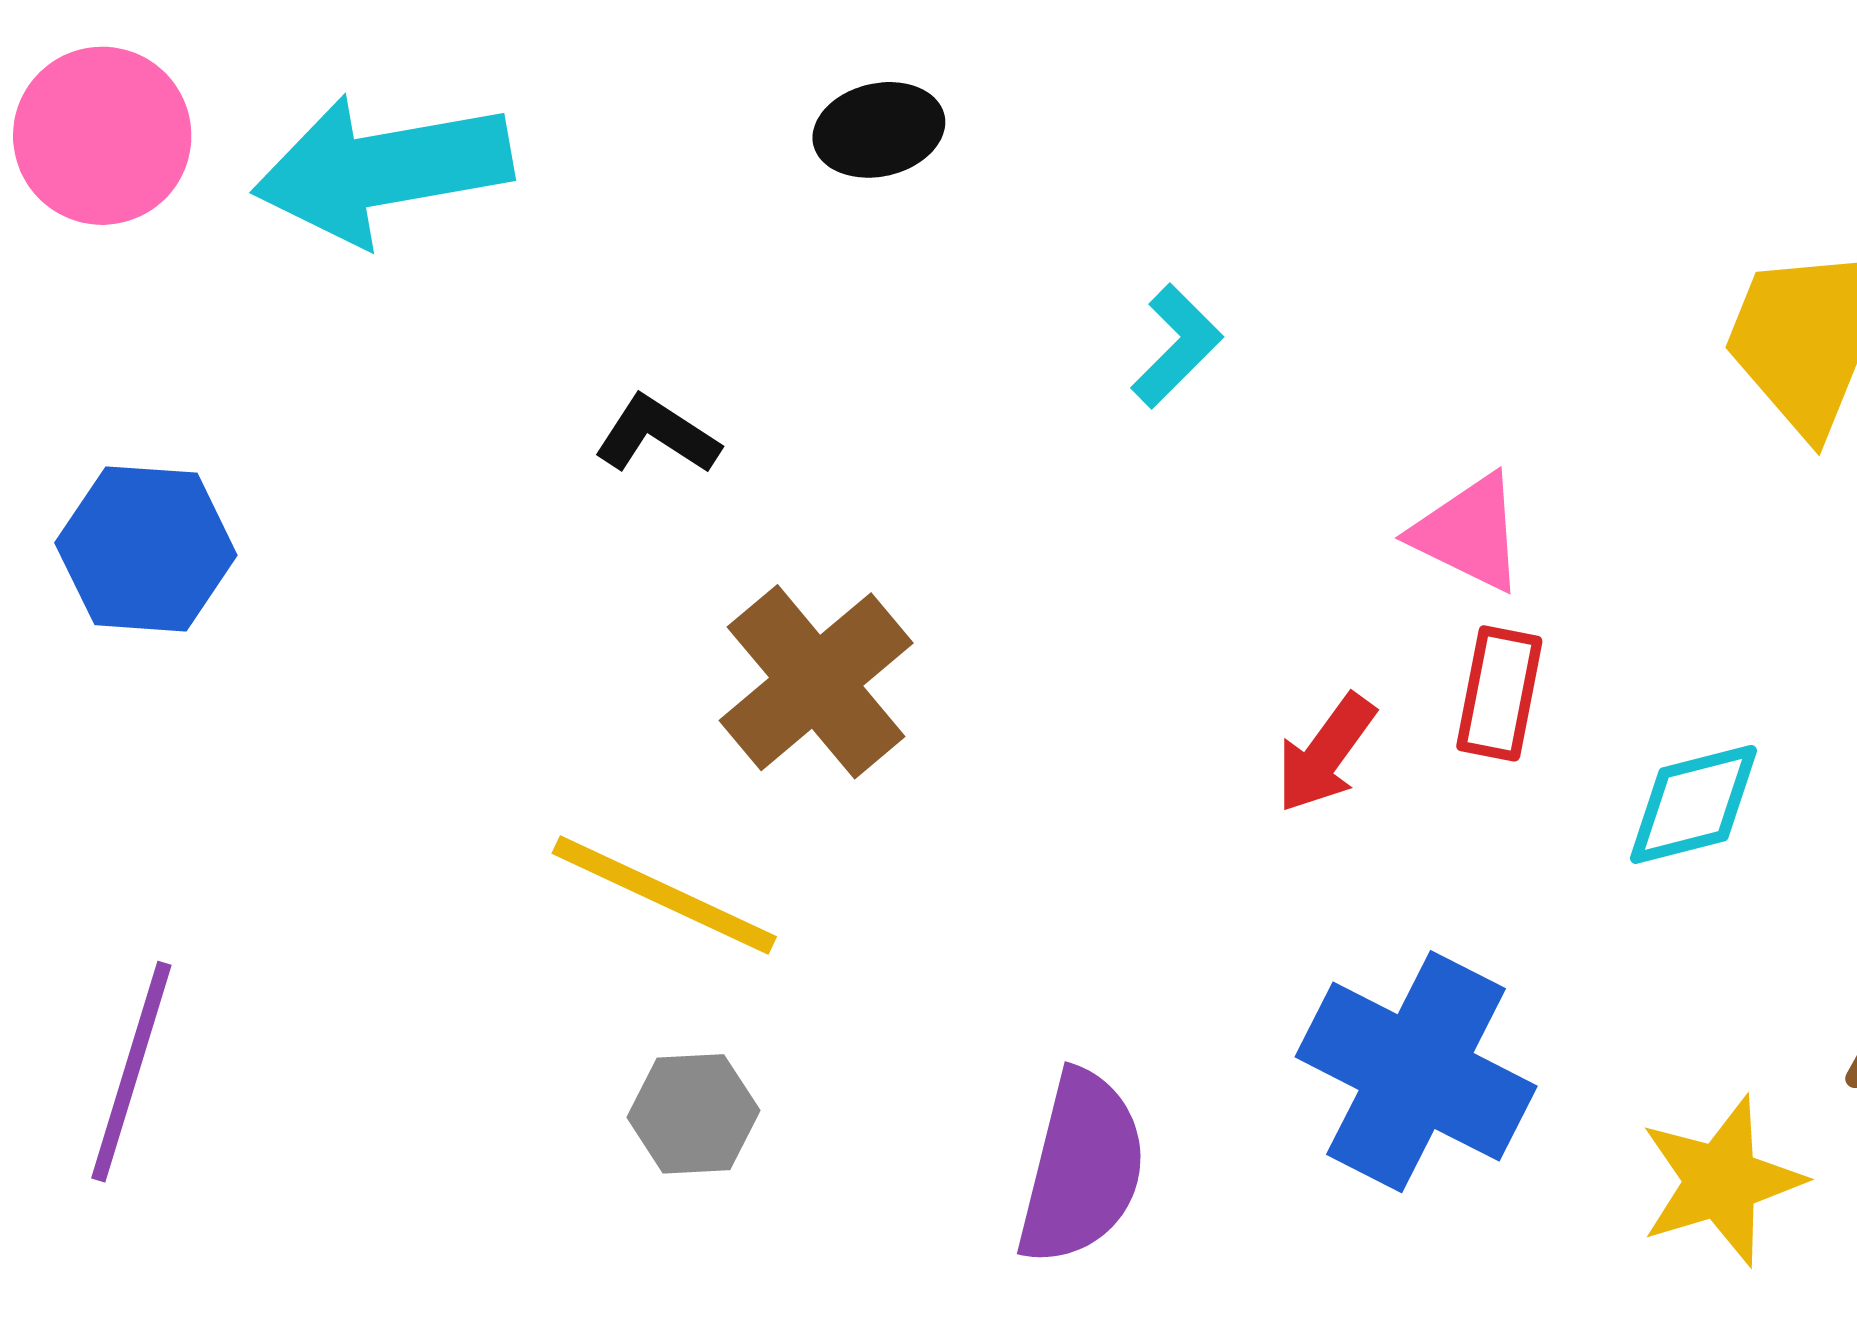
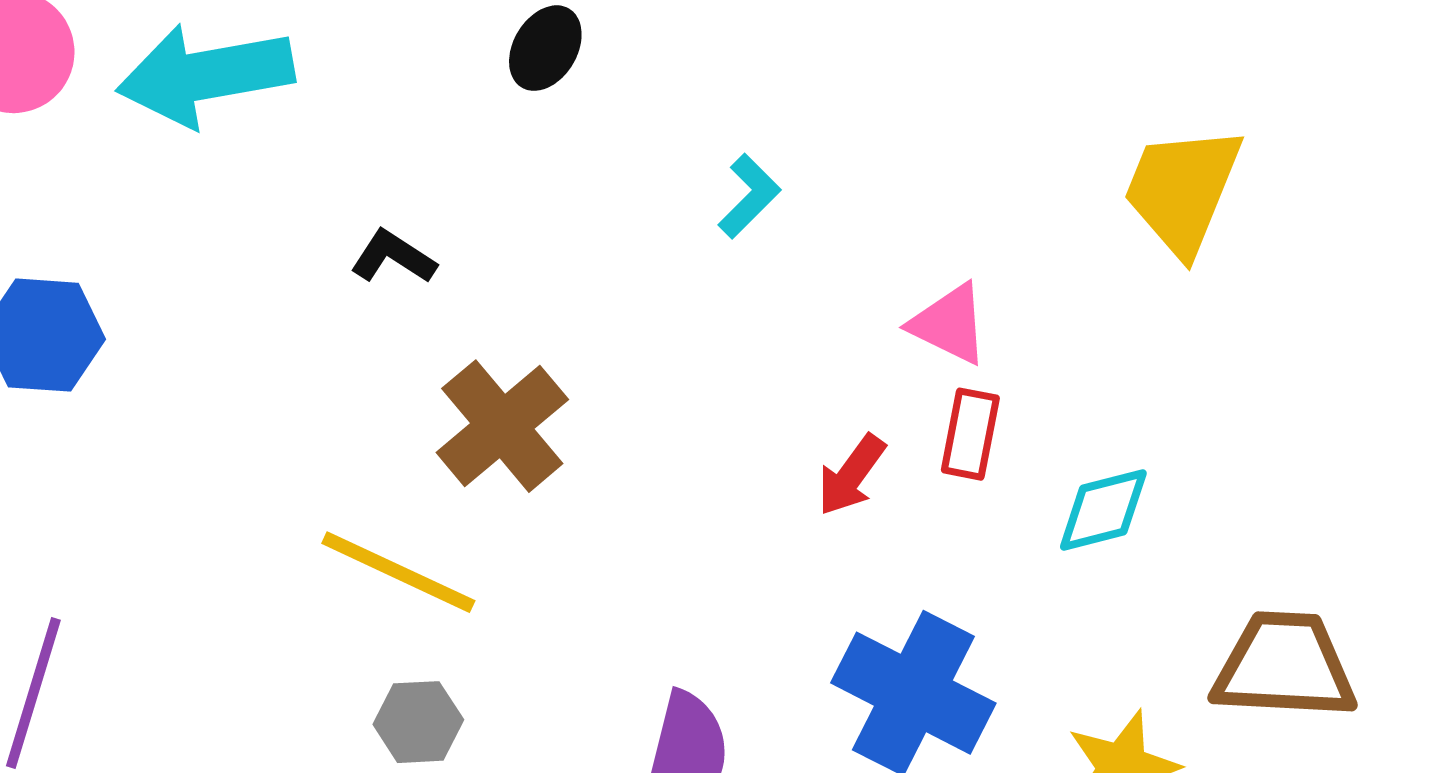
black ellipse: (879, 130) -> (545, 48), turned -46

